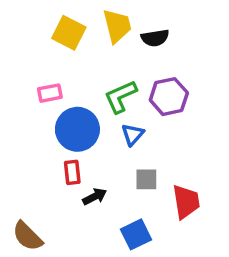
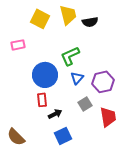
pink rectangle: (50, 93) -> (18, 45), moved
purple hexagon: (169, 97) -> (103, 82), moved
gray square: (146, 179) -> (85, 104), turned -32
blue square: (136, 234) -> (63, 136), moved

